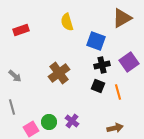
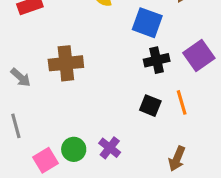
brown cross: (59, 73) -> (66, 63), moved, turned 30
black square: (98, 86) -> (150, 106), moved
brown arrow: (115, 128) -> (177, 159), turned 126

